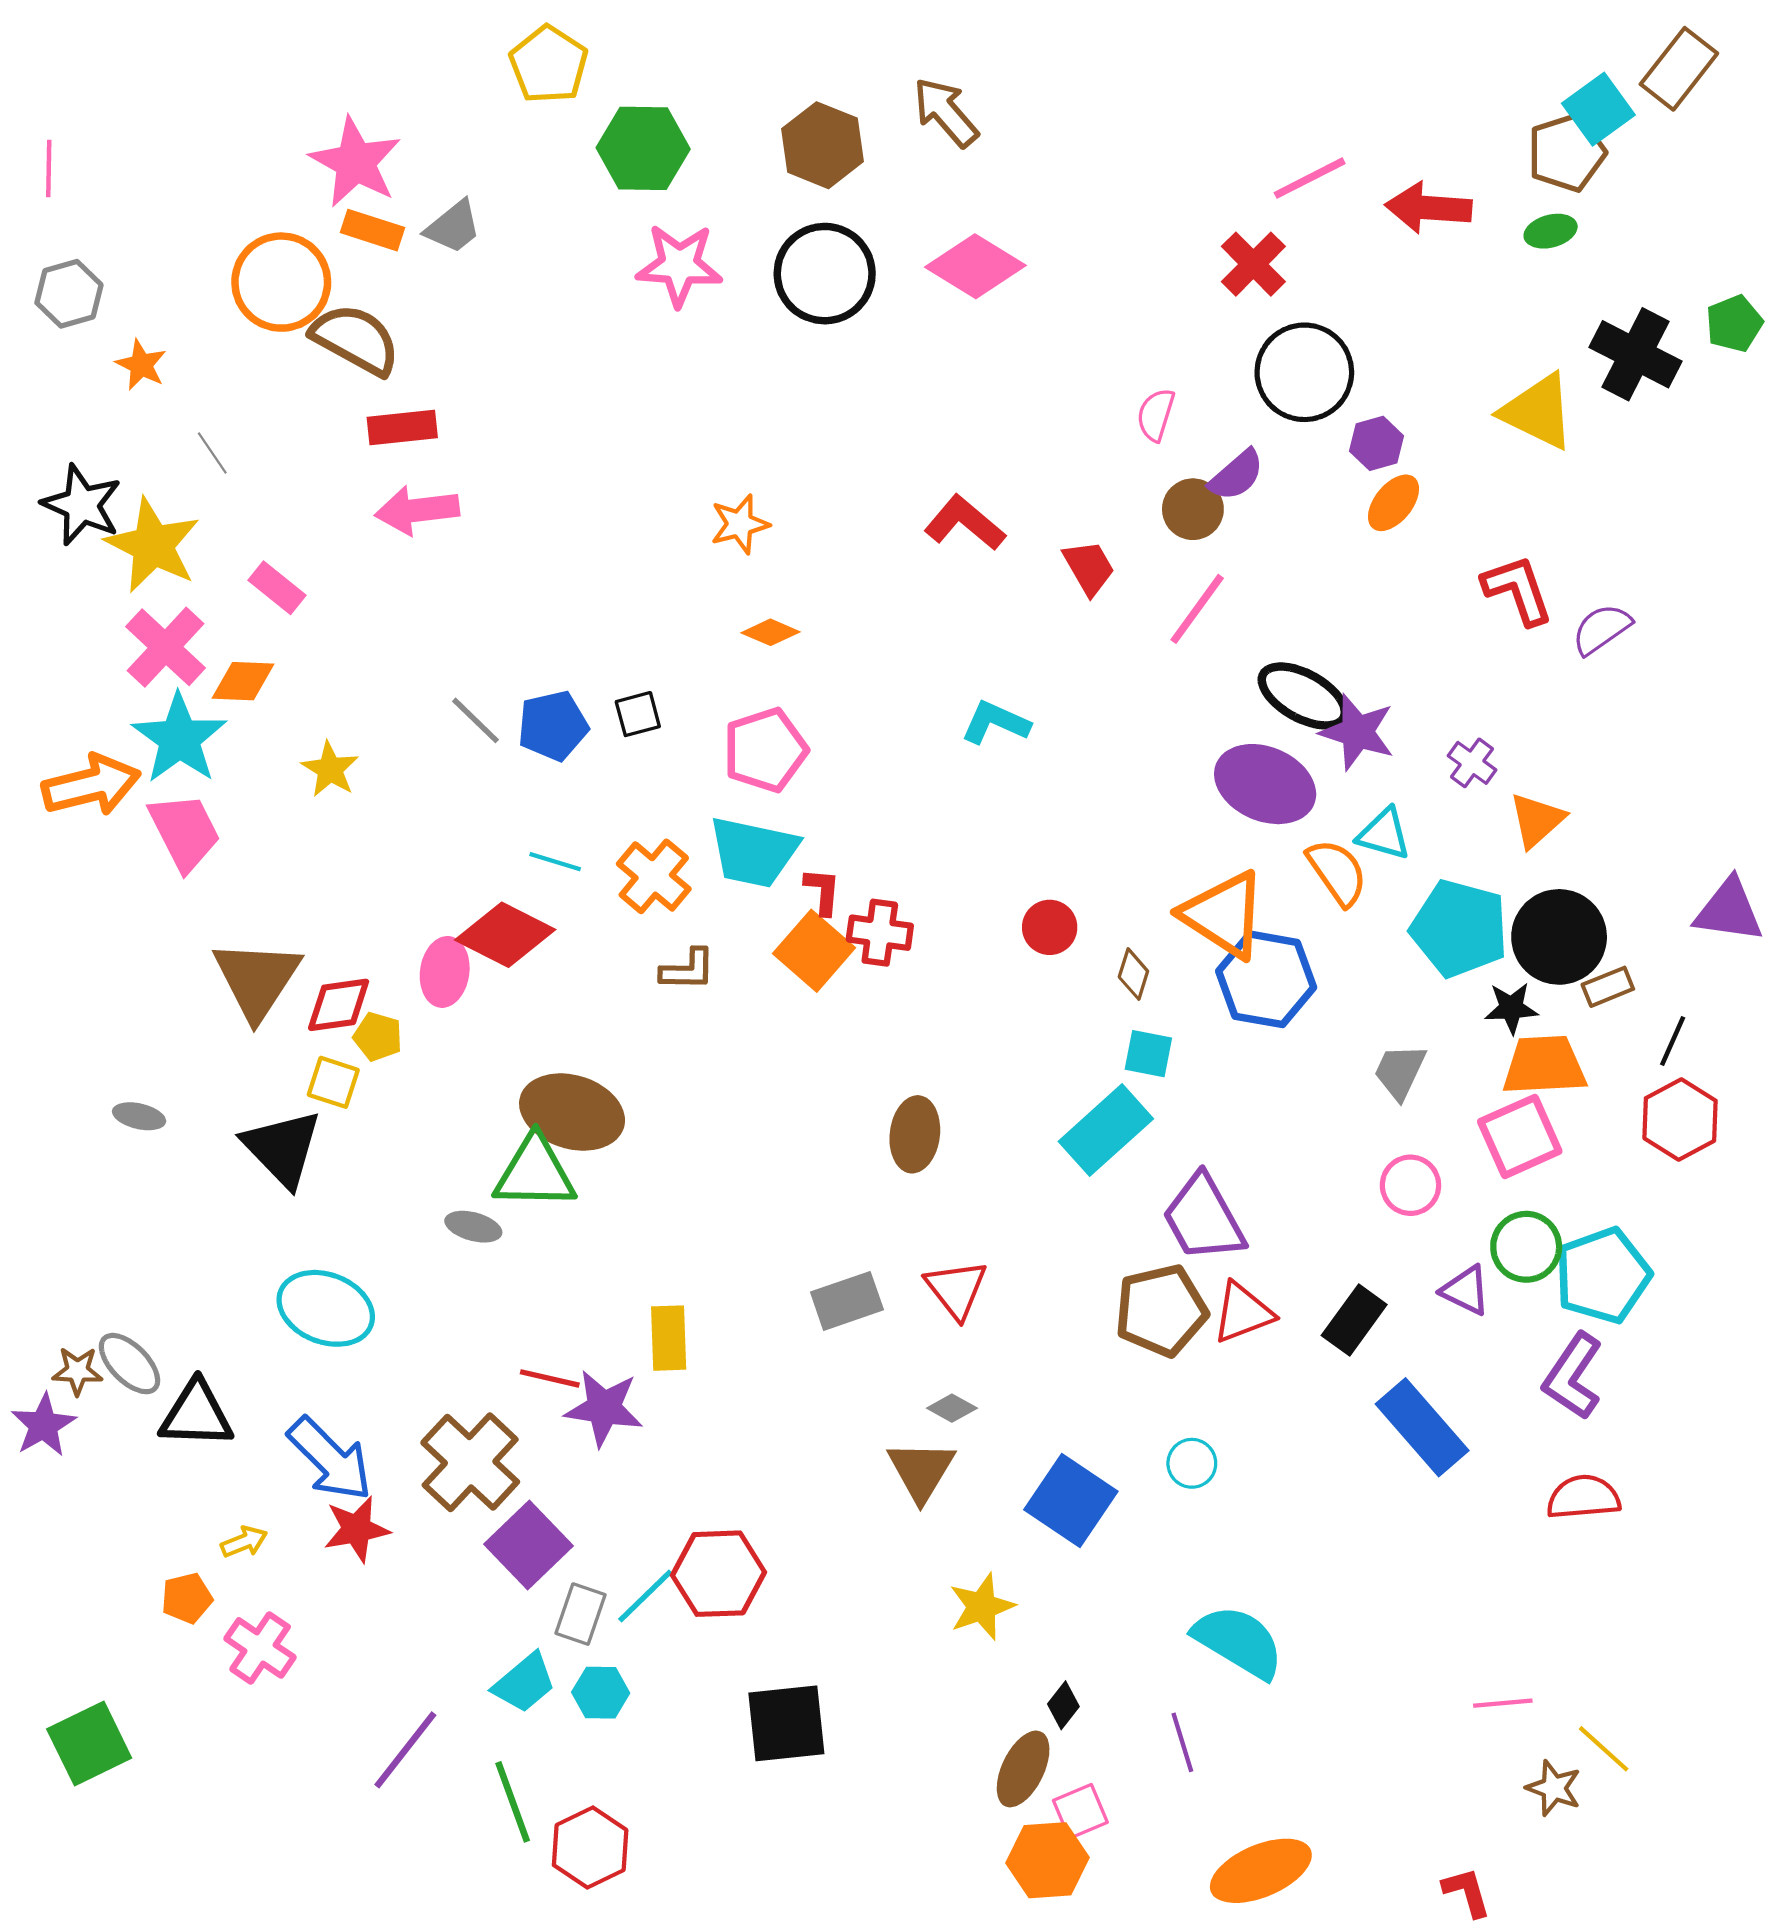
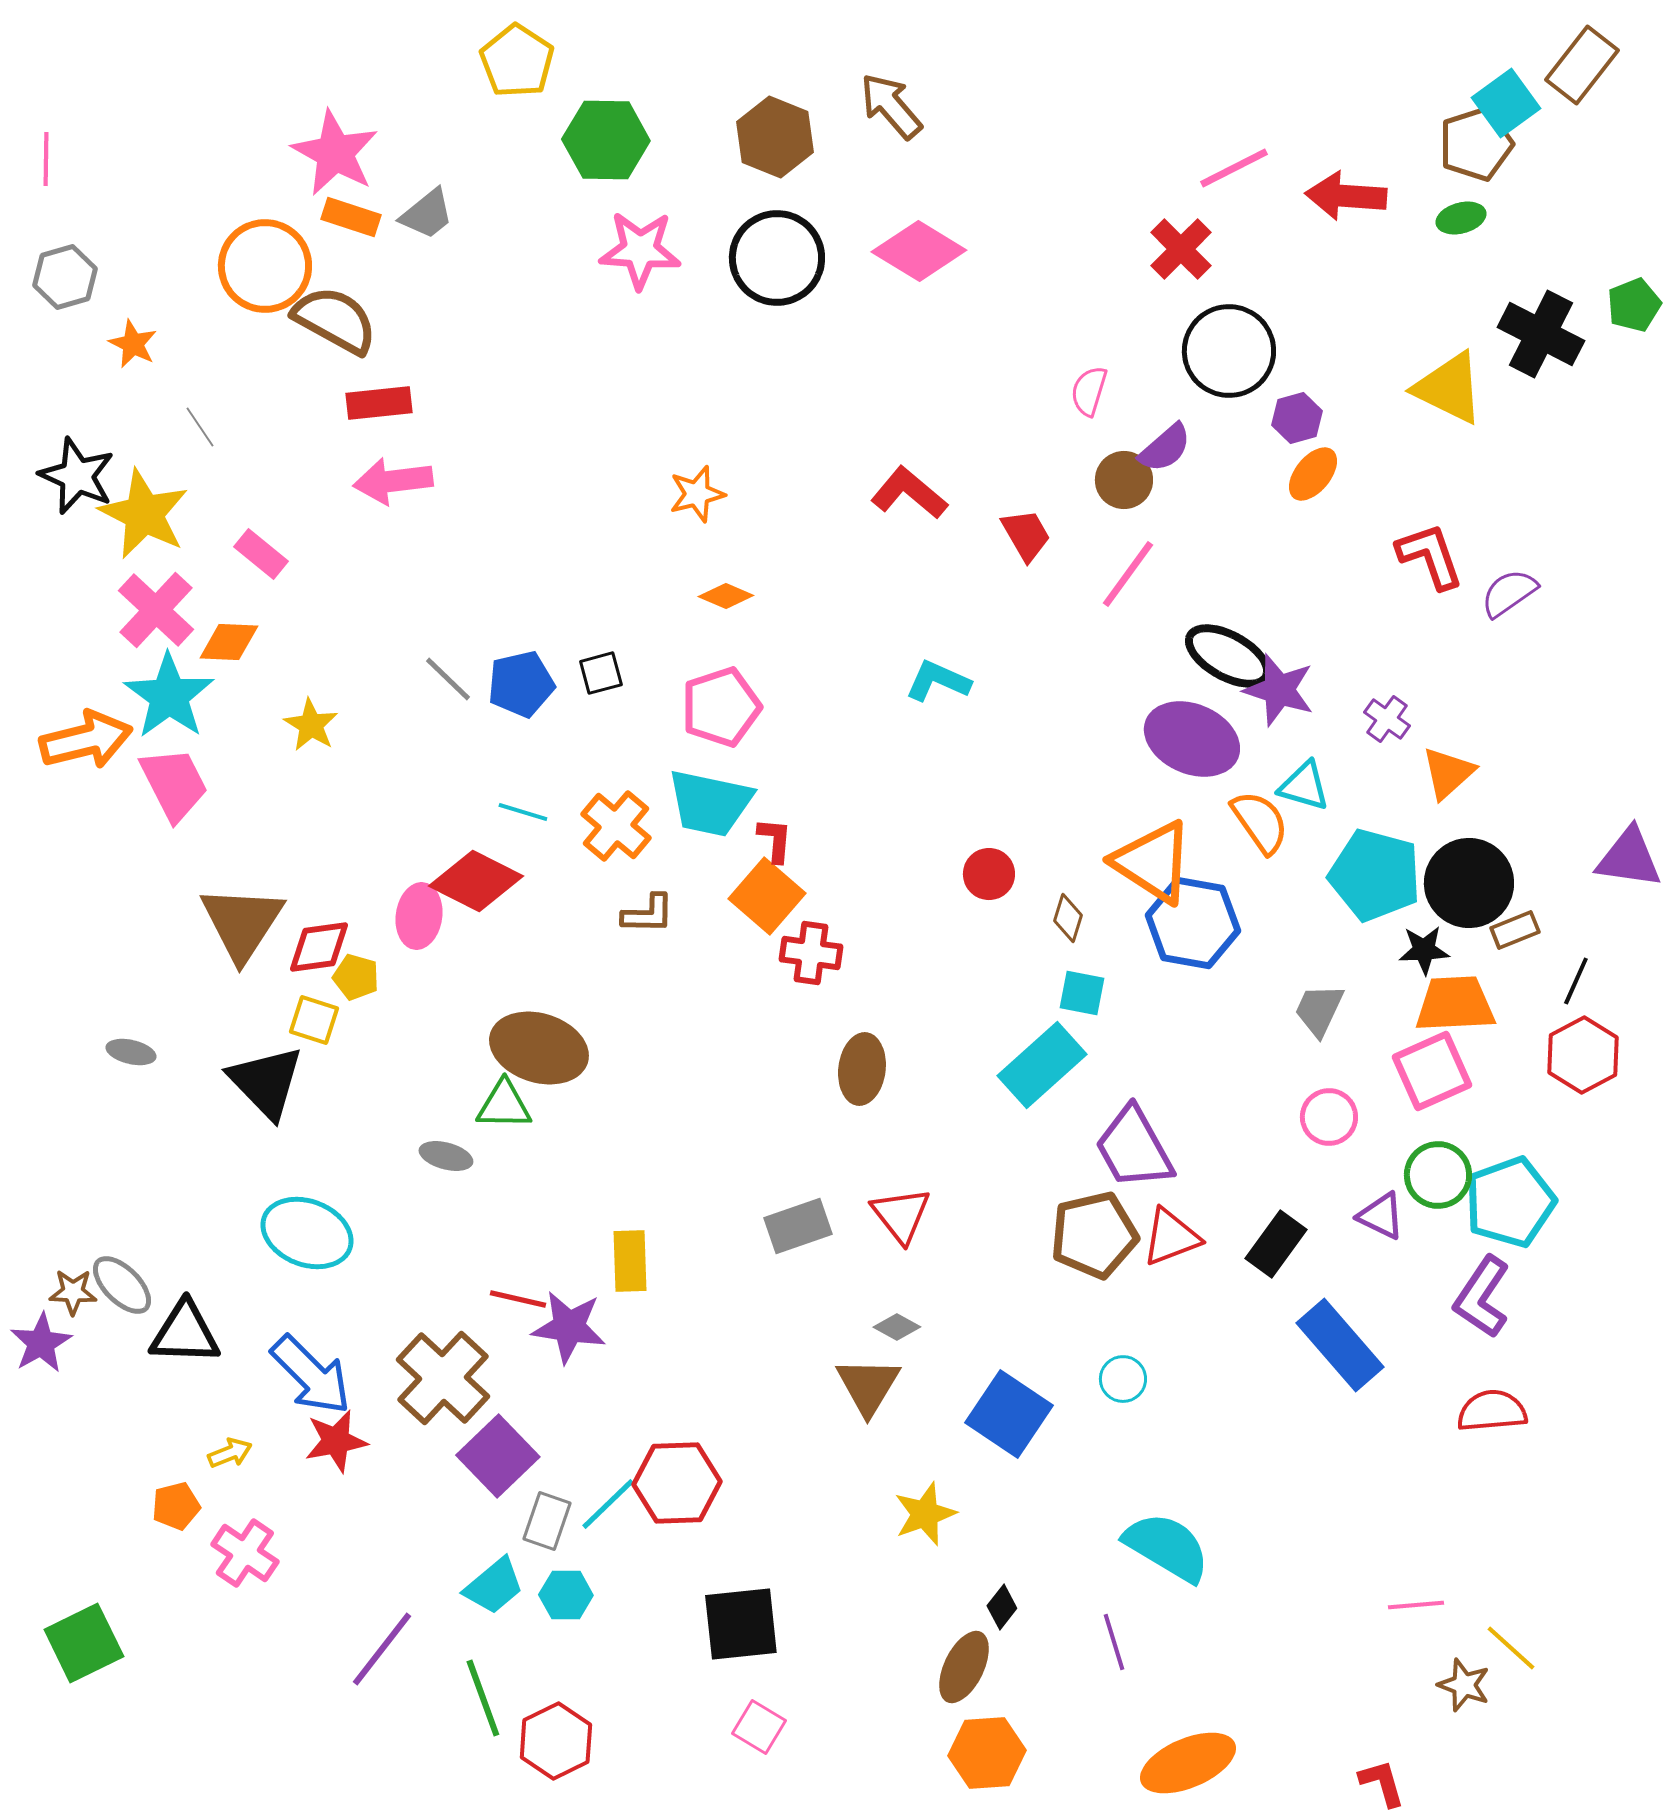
red cross: (880, 933) -> (811, 953), moved
green triangle: (535, 1173) -> (504, 1105), size x0.7
pink square: (1080, 1811) -> (759, 1727), moved, turned -36

